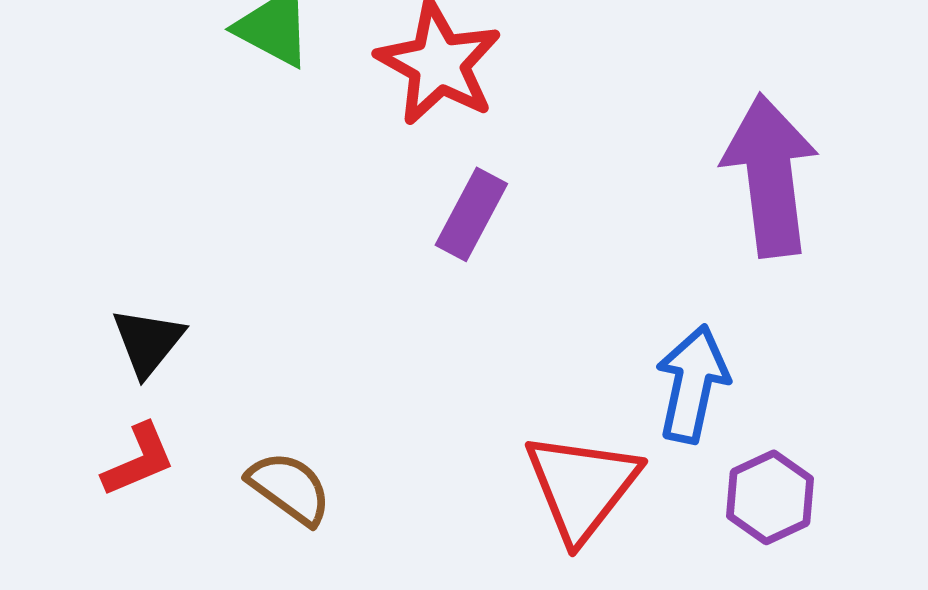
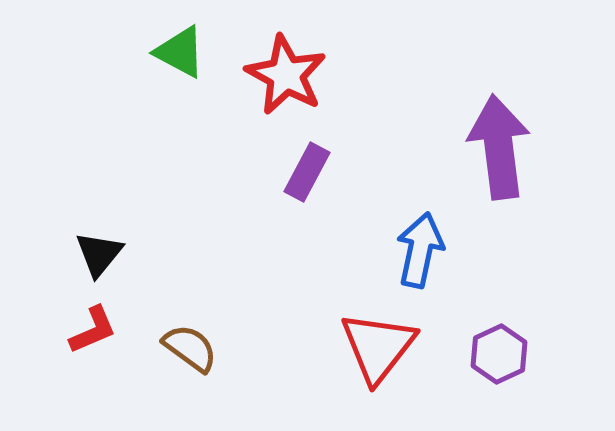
blue arrow: (692, 384) -> (420, 250), moved

